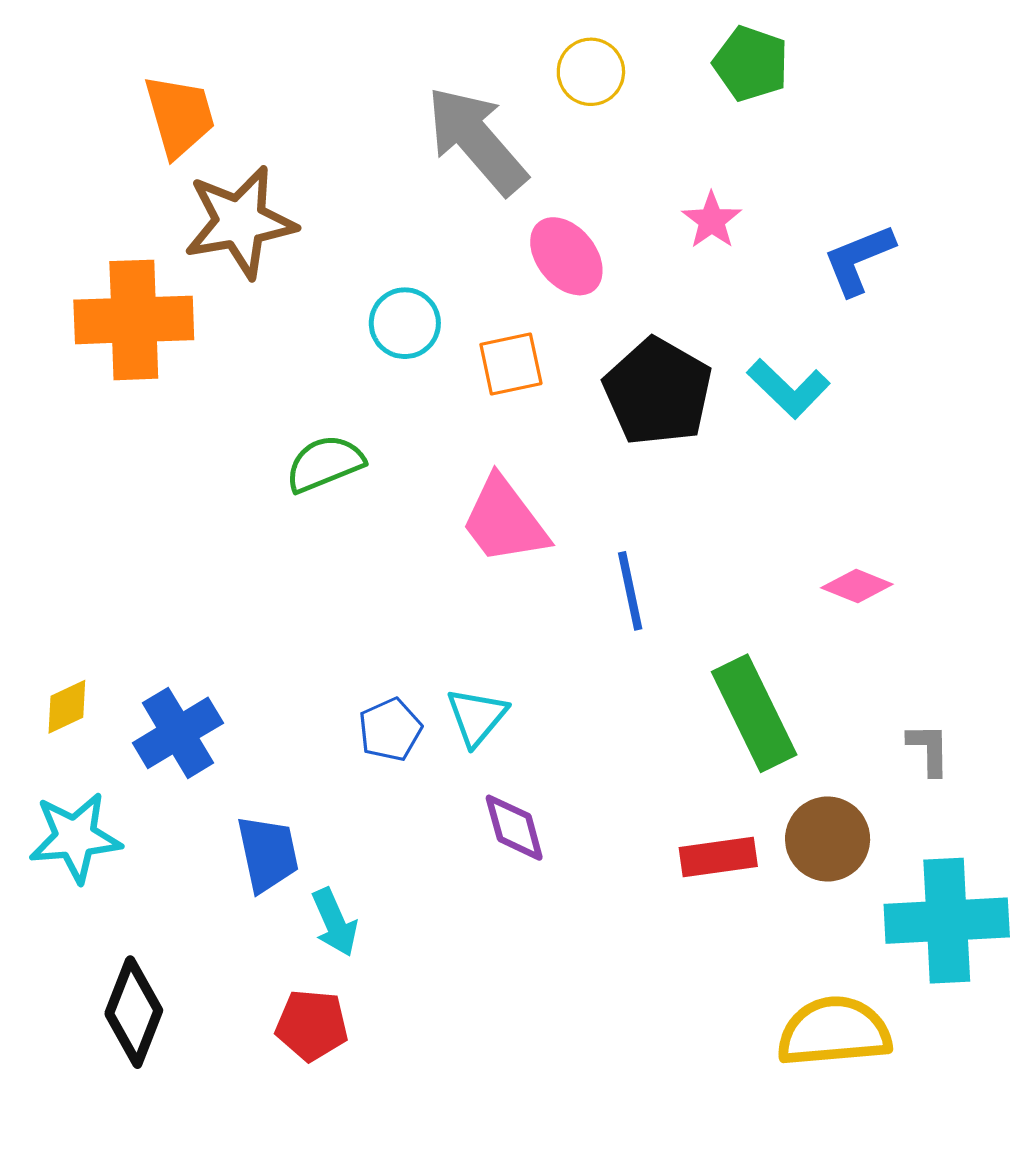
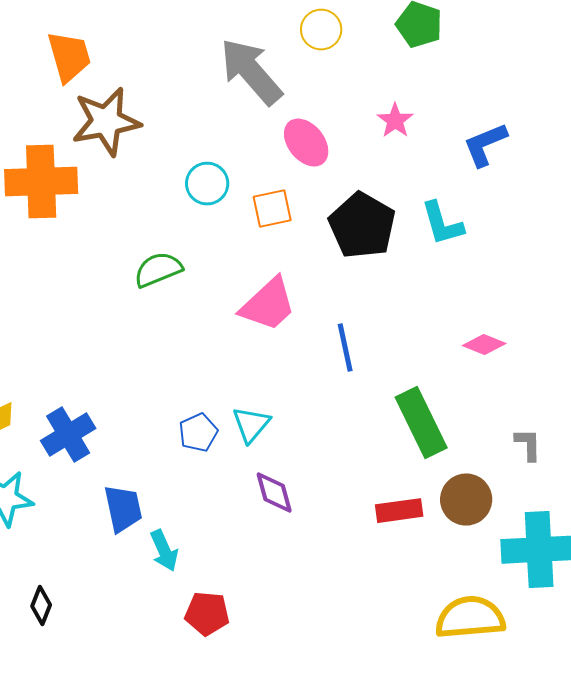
cyan L-shape: (788, 388) -> (442, 224), turned 30
pink trapezoid: (504, 521) -> (268, 305), turned -96
black diamond: (134, 1012) -> (41, 606), size x0.6
red pentagon: (312, 1025) -> (207, 614), moved

